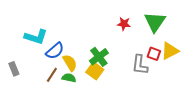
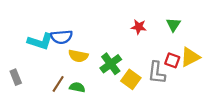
green triangle: (155, 22) -> (173, 25), size x0.6
blue semicircle: (55, 51) -> (62, 37), moved, turned 36
yellow semicircle: (70, 63) -> (78, 56), moved, turned 132
yellow square: (95, 71) -> (131, 79), moved

